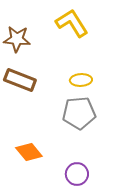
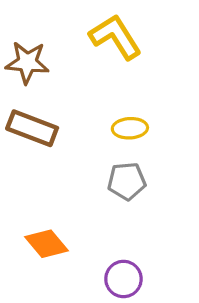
gray pentagon: (79, 113) -> (127, 181), size x0.7

